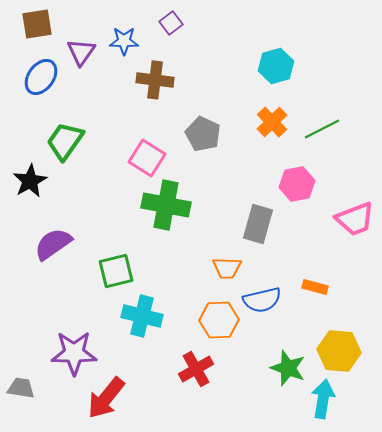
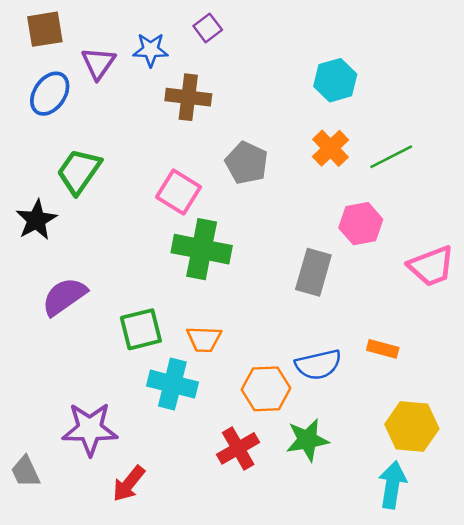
orange trapezoid: (227, 268) -> (204, 339), moved
green star: (288, 368) -> (307, 440), moved, turned -30
gray trapezoid: (21, 388) -> (25, 472), turned -124
red arrow: (106, 398) -> (129, 484), size x0.7

